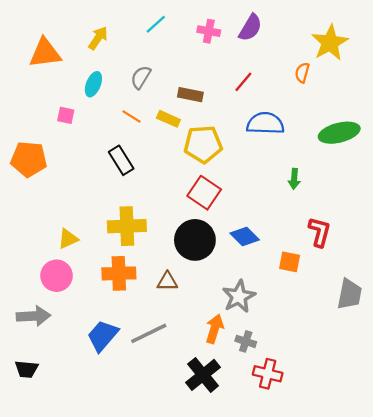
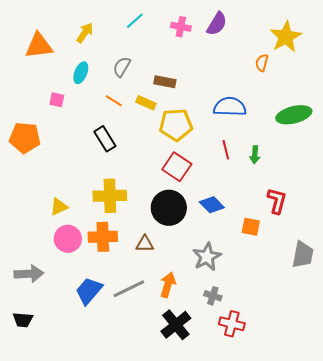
red line: (243, 82) -> (226, 150), moved, turned -54
pink circle: (57, 276) -> (68, 239), moved
orange arrow: (215, 329) -> (168, 285), moved

